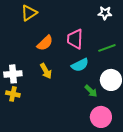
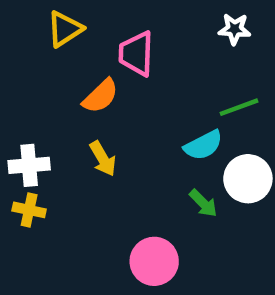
pink trapezoid: (75, 39) -> (136, 54), moved
cyan semicircle: (80, 65) -> (203, 145), moved
pink circle: (101, 117) -> (154, 261), moved

